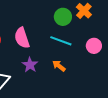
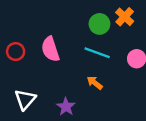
purple star: (30, 65) -> (66, 107), moved

